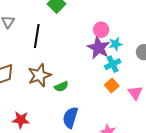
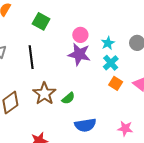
pink circle: (101, 30) -> (80, 35), moved
purple star: (99, 48) -> (79, 54), moved
blue semicircle: (70, 118) -> (85, 125), turned -100

